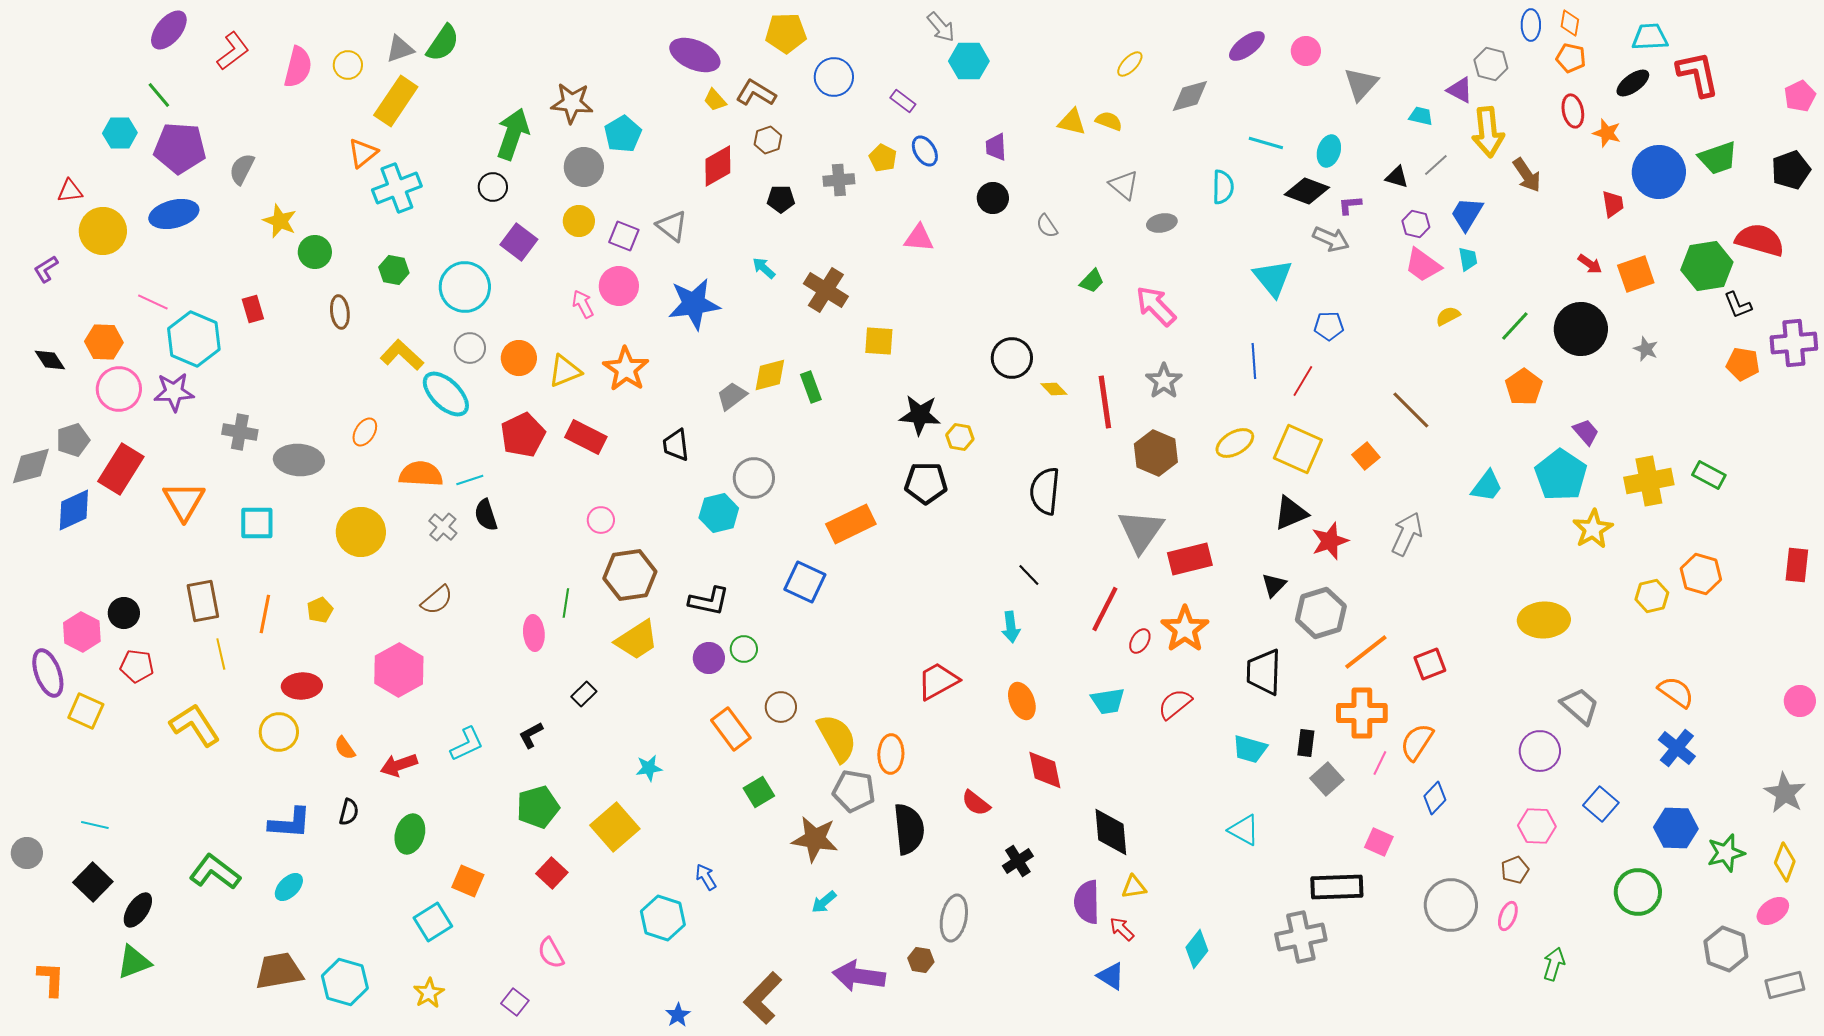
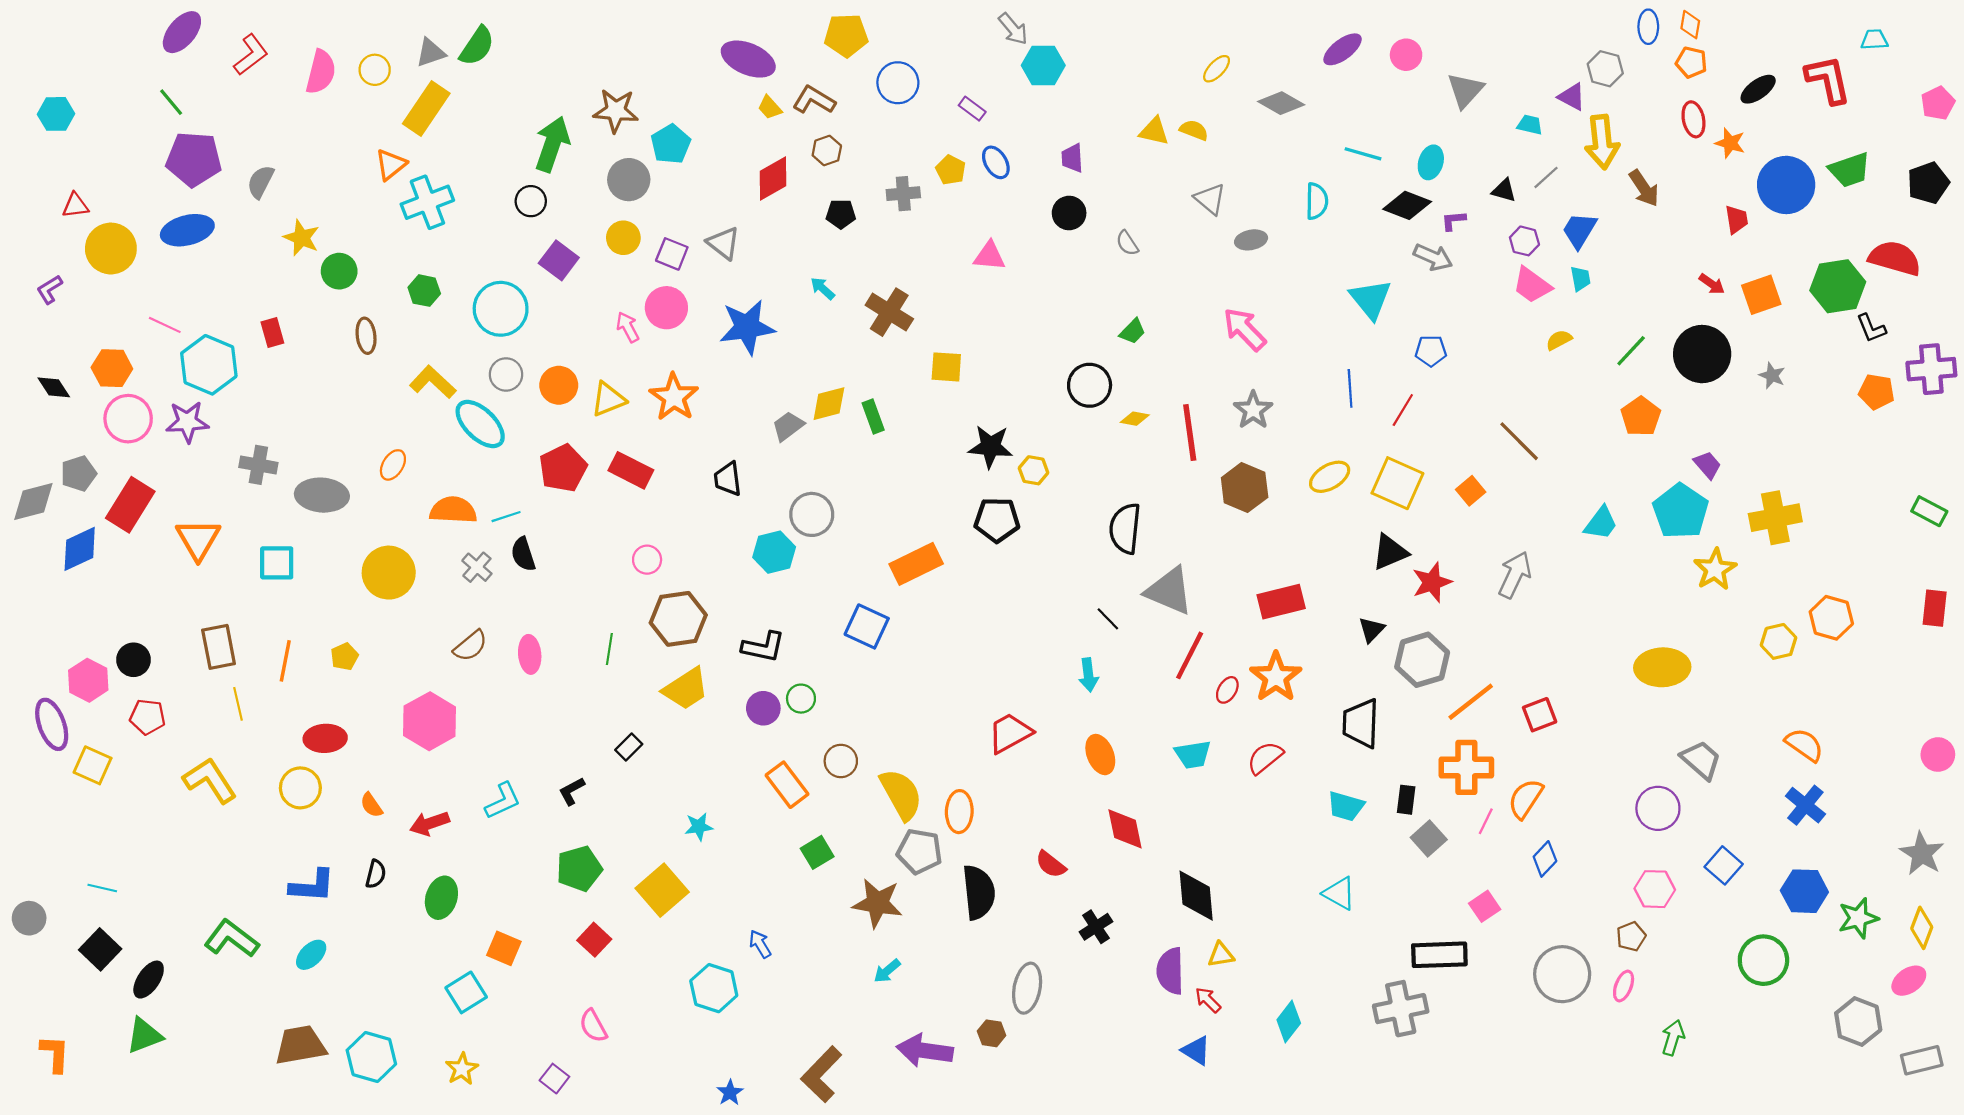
cyan trapezoid: (1650, 37) -> (1874, 40), moved, size x0.7
gray diamond: (1190, 96) -> (1281, 103), turned 45
cyan hexagon: (120, 133) -> (56, 114), moved
green trapezoid: (1092, 281) -> (1133, 331), moved
yellow diamond: (1054, 389) -> (1135, 419), turned -36
green rectangle: (1709, 475) -> (1929, 511), moved
gray triangle: (1141, 531) -> (1169, 591), moved, turned -42
pink ellipse: (534, 633) -> (530, 654), moved
pink square: (1379, 842) -> (1485, 906), turned 32

